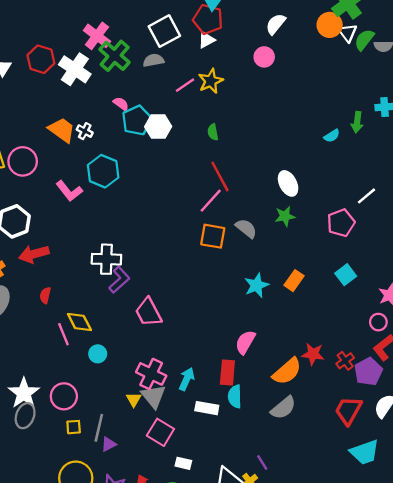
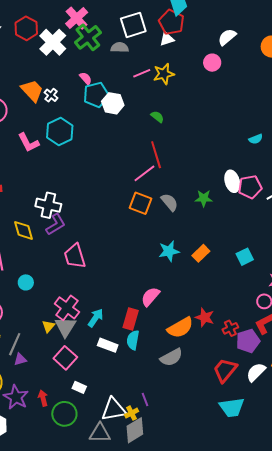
green semicircle: (213, 132) -> (157, 117), turned 128
white ellipse: (288, 183) -> (232, 181), moved
pink pentagon: (341, 223) -> (250, 187), moved
yellow diamond: (79, 322) -> (23, 230), moved

